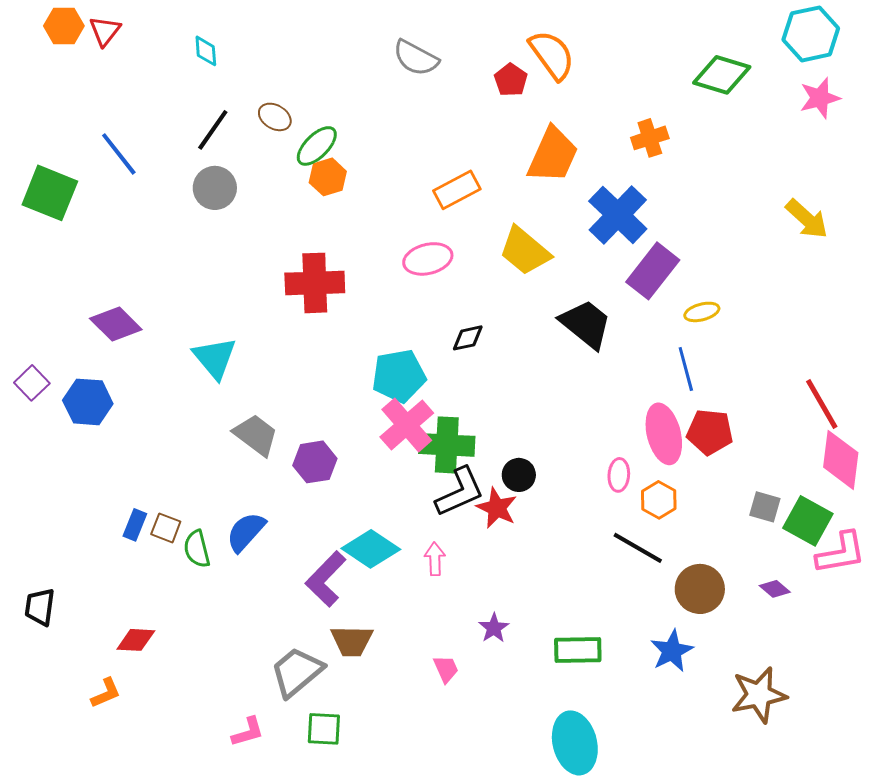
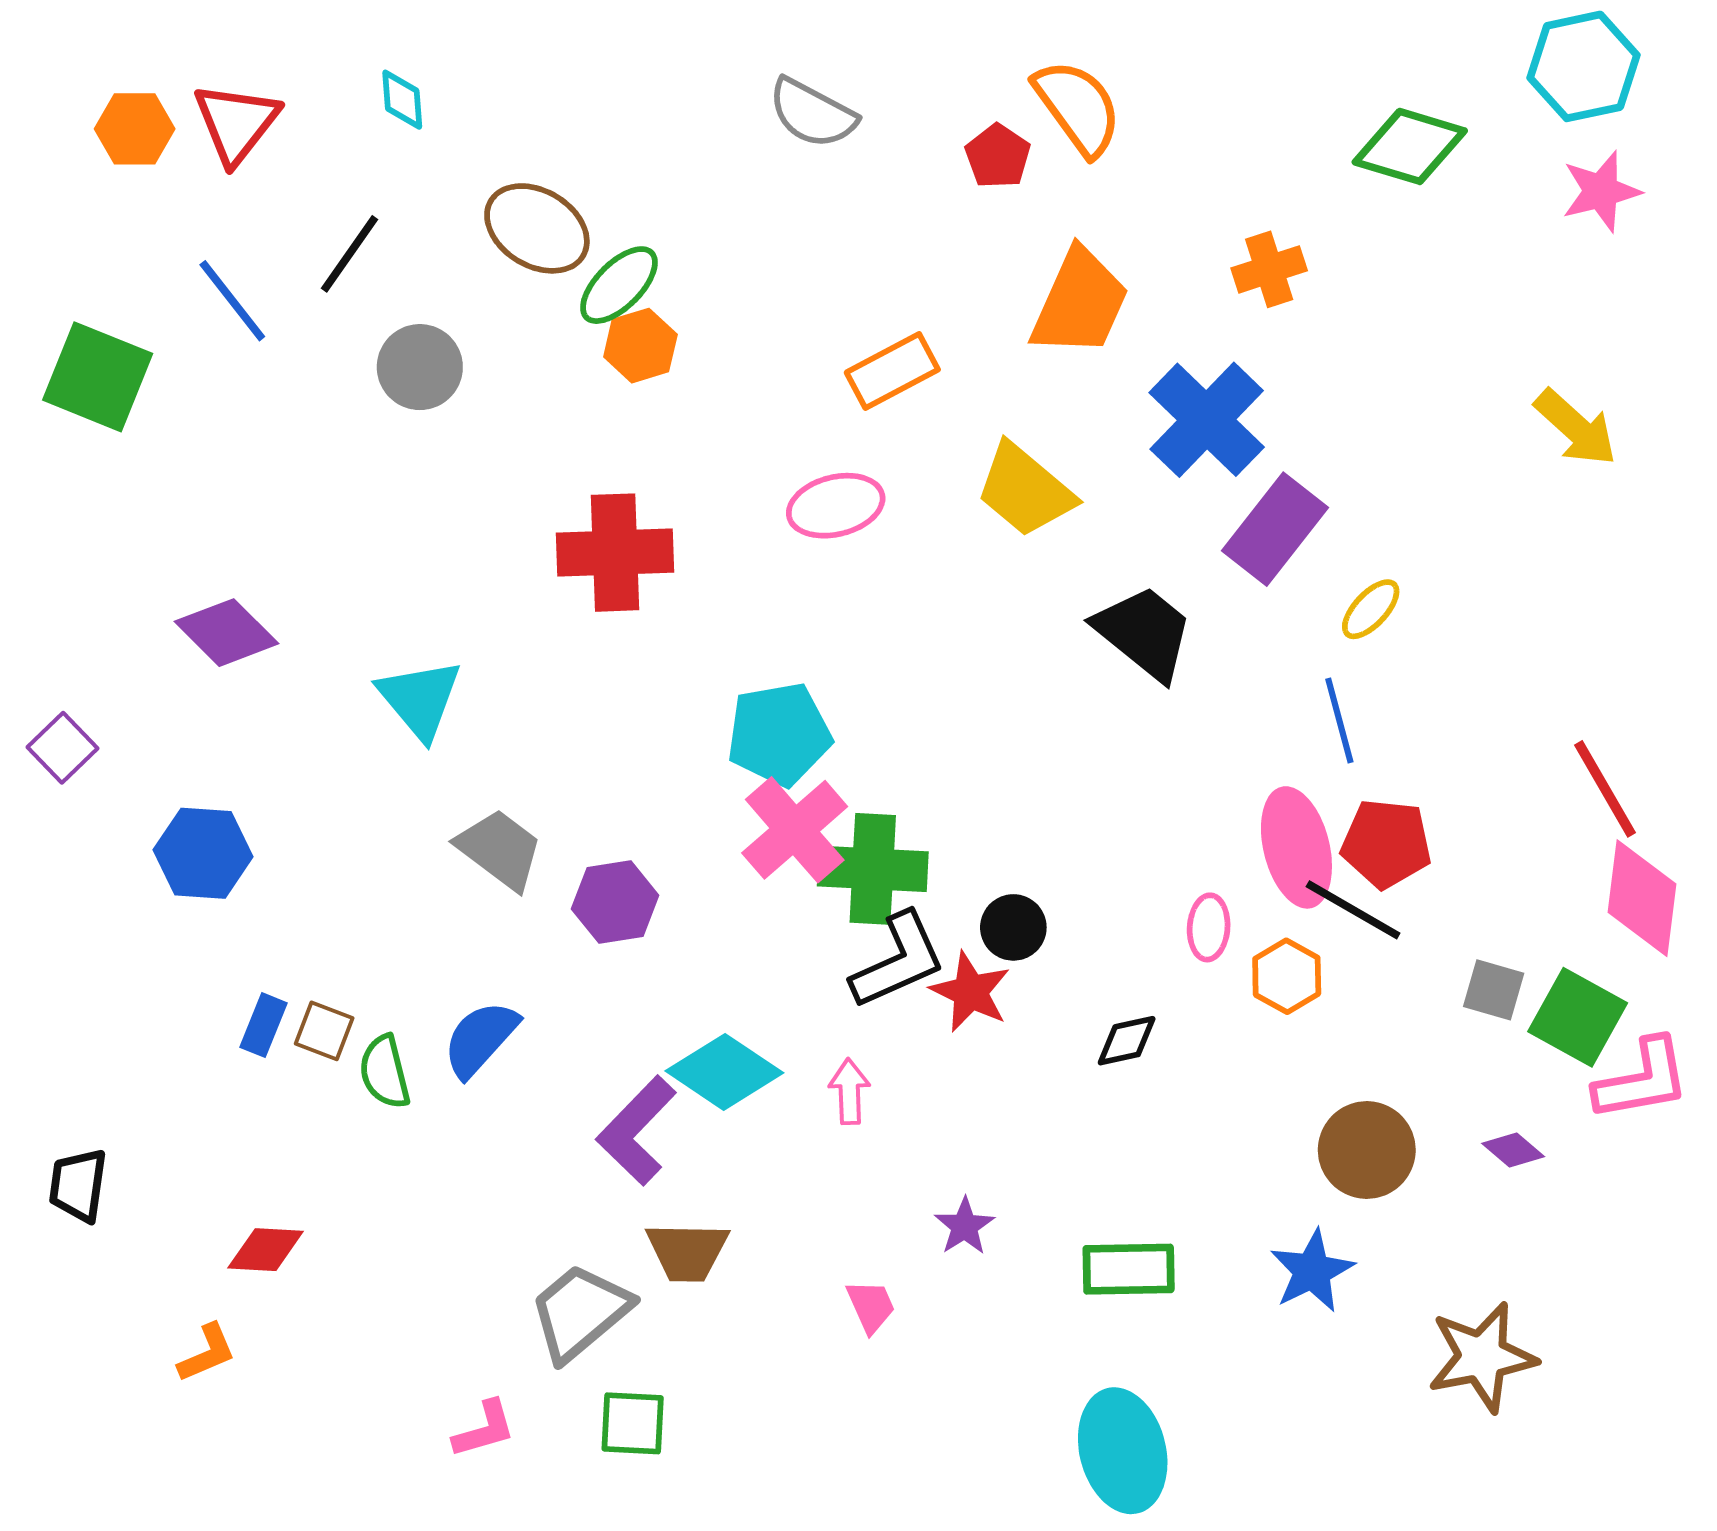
orange hexagon: (64, 26) -> (135, 129), moved
red triangle: (105, 31) -> (236, 123), moved, size x1.4
brown ellipse: (275, 117) -> (537, 228), size x1.6
black line: (213, 130) -> (350, 254), moved
yellow ellipse: (702, 312) -> (1371, 609), turned -32
black diamond: (468, 338) -> (1127, 1041), moved
blue hexagon: (88, 402) -> (203, 853), moved
black line: (638, 548) -> (1353, 910), moved

